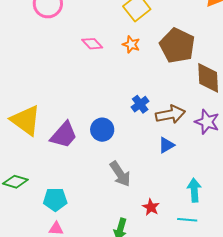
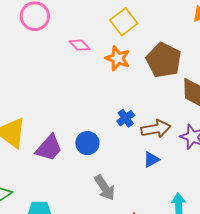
pink diamond: (92, 44) -> (80, 45), moved
orange star: (131, 44) -> (118, 58), size x1.4

